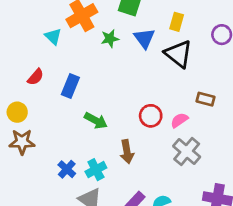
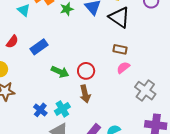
blue rectangle: (70, 86) -> (39, 47), turned 36
brown rectangle: (205, 99) -> (120, 49), moved
red circle: (151, 116) -> (86, 71), moved
gray cross: (187, 151) -> (145, 91), moved

